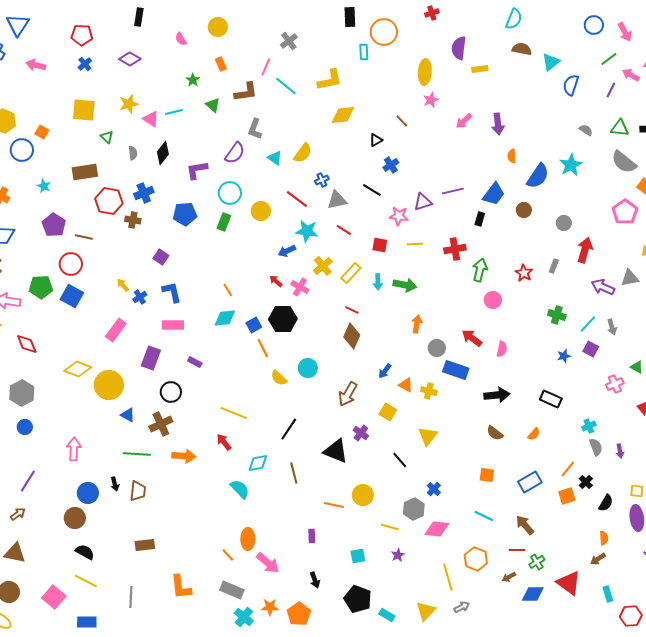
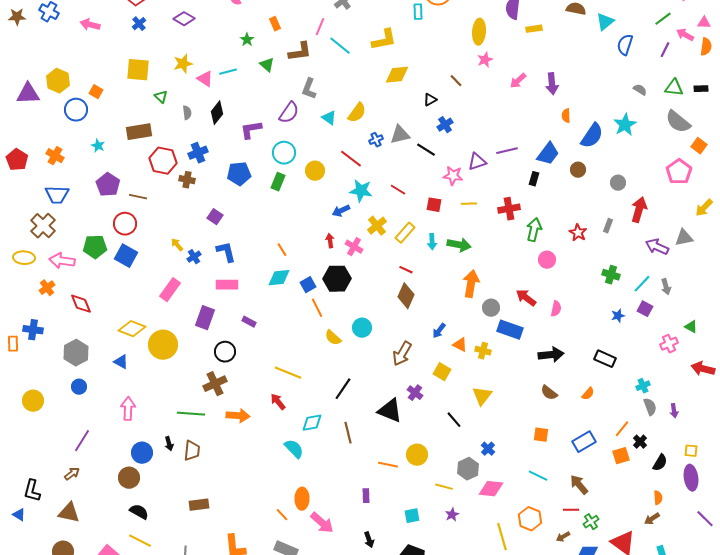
gray triangle: (337, 200) -> (400, 135), moved
red arrow: (276, 281) -> (330, 241), turned 40
orange arrow: (417, 324) -> (471, 284), size x1.5
blue triangle: (128, 415) -> (121, 362), moved

